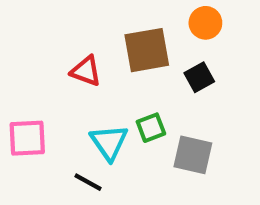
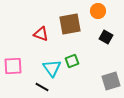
black square: (199, 77) -> (106, 37), moved, turned -32
gray square: (193, 155) -> (111, 81), moved, turned -30

